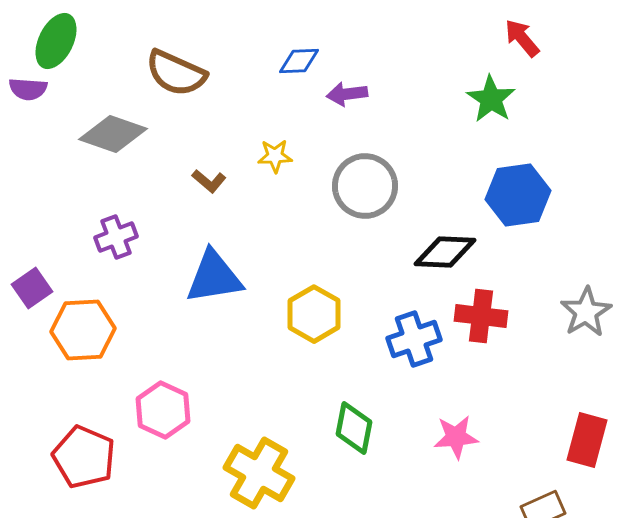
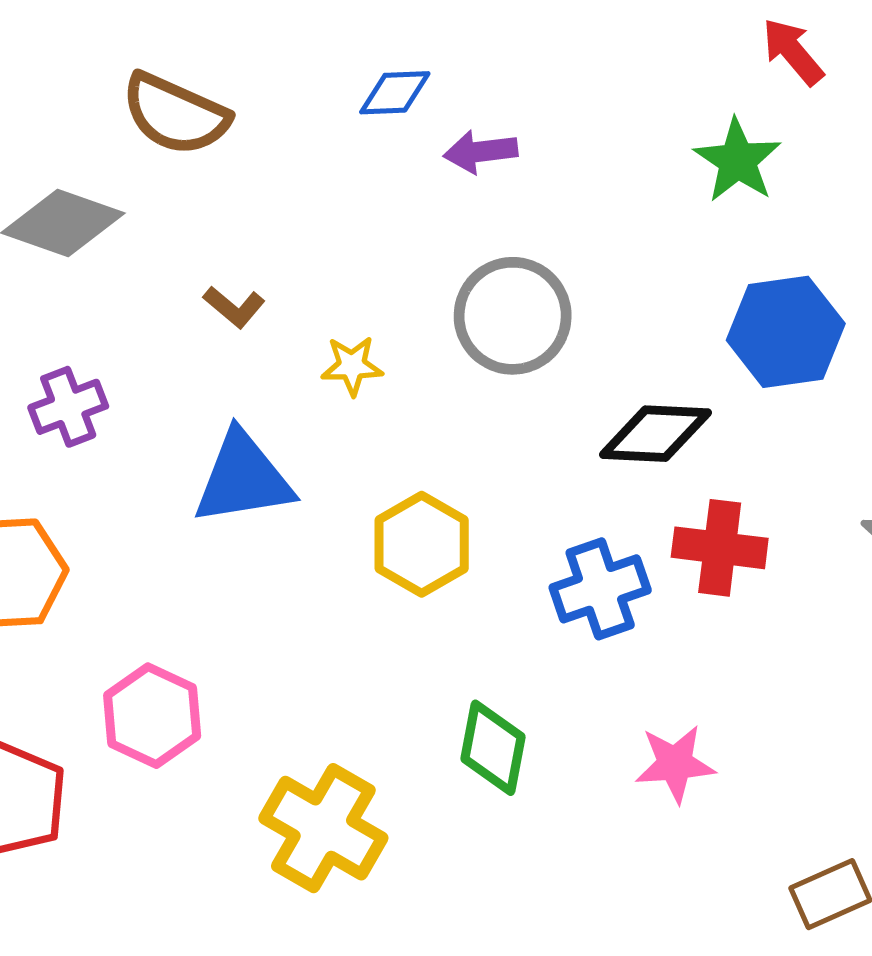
yellow star: (275, 156) -> (352, 366), moved

